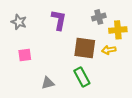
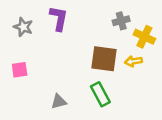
purple L-shape: (59, 20) -> (59, 18), moved
yellow cross: (118, 30) -> (144, 37), turned 30
pink square: (25, 55) -> (20, 70), moved

